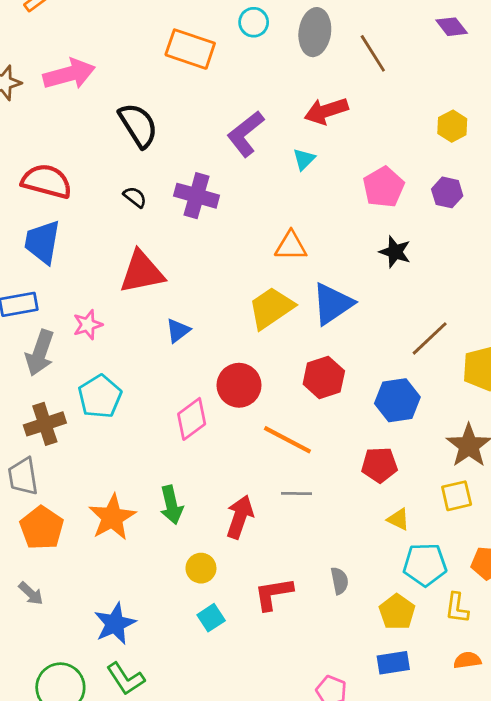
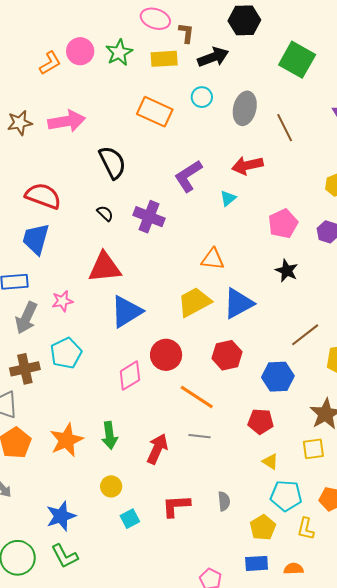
blue triangle: (178, 331) -> (126, 312), size x1.8
yellow circle: (201, 568) -> (111, 486), moved
orange semicircle: (467, 660) -> (294, 569), moved

